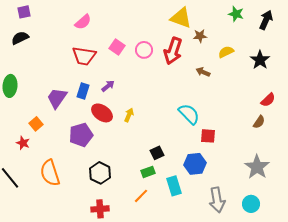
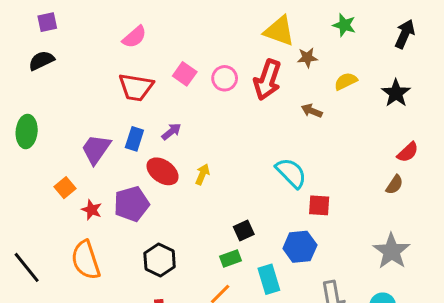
green star: (236, 14) -> (344, 25), moved
red star: (23, 143) -> (92, 210), moved

